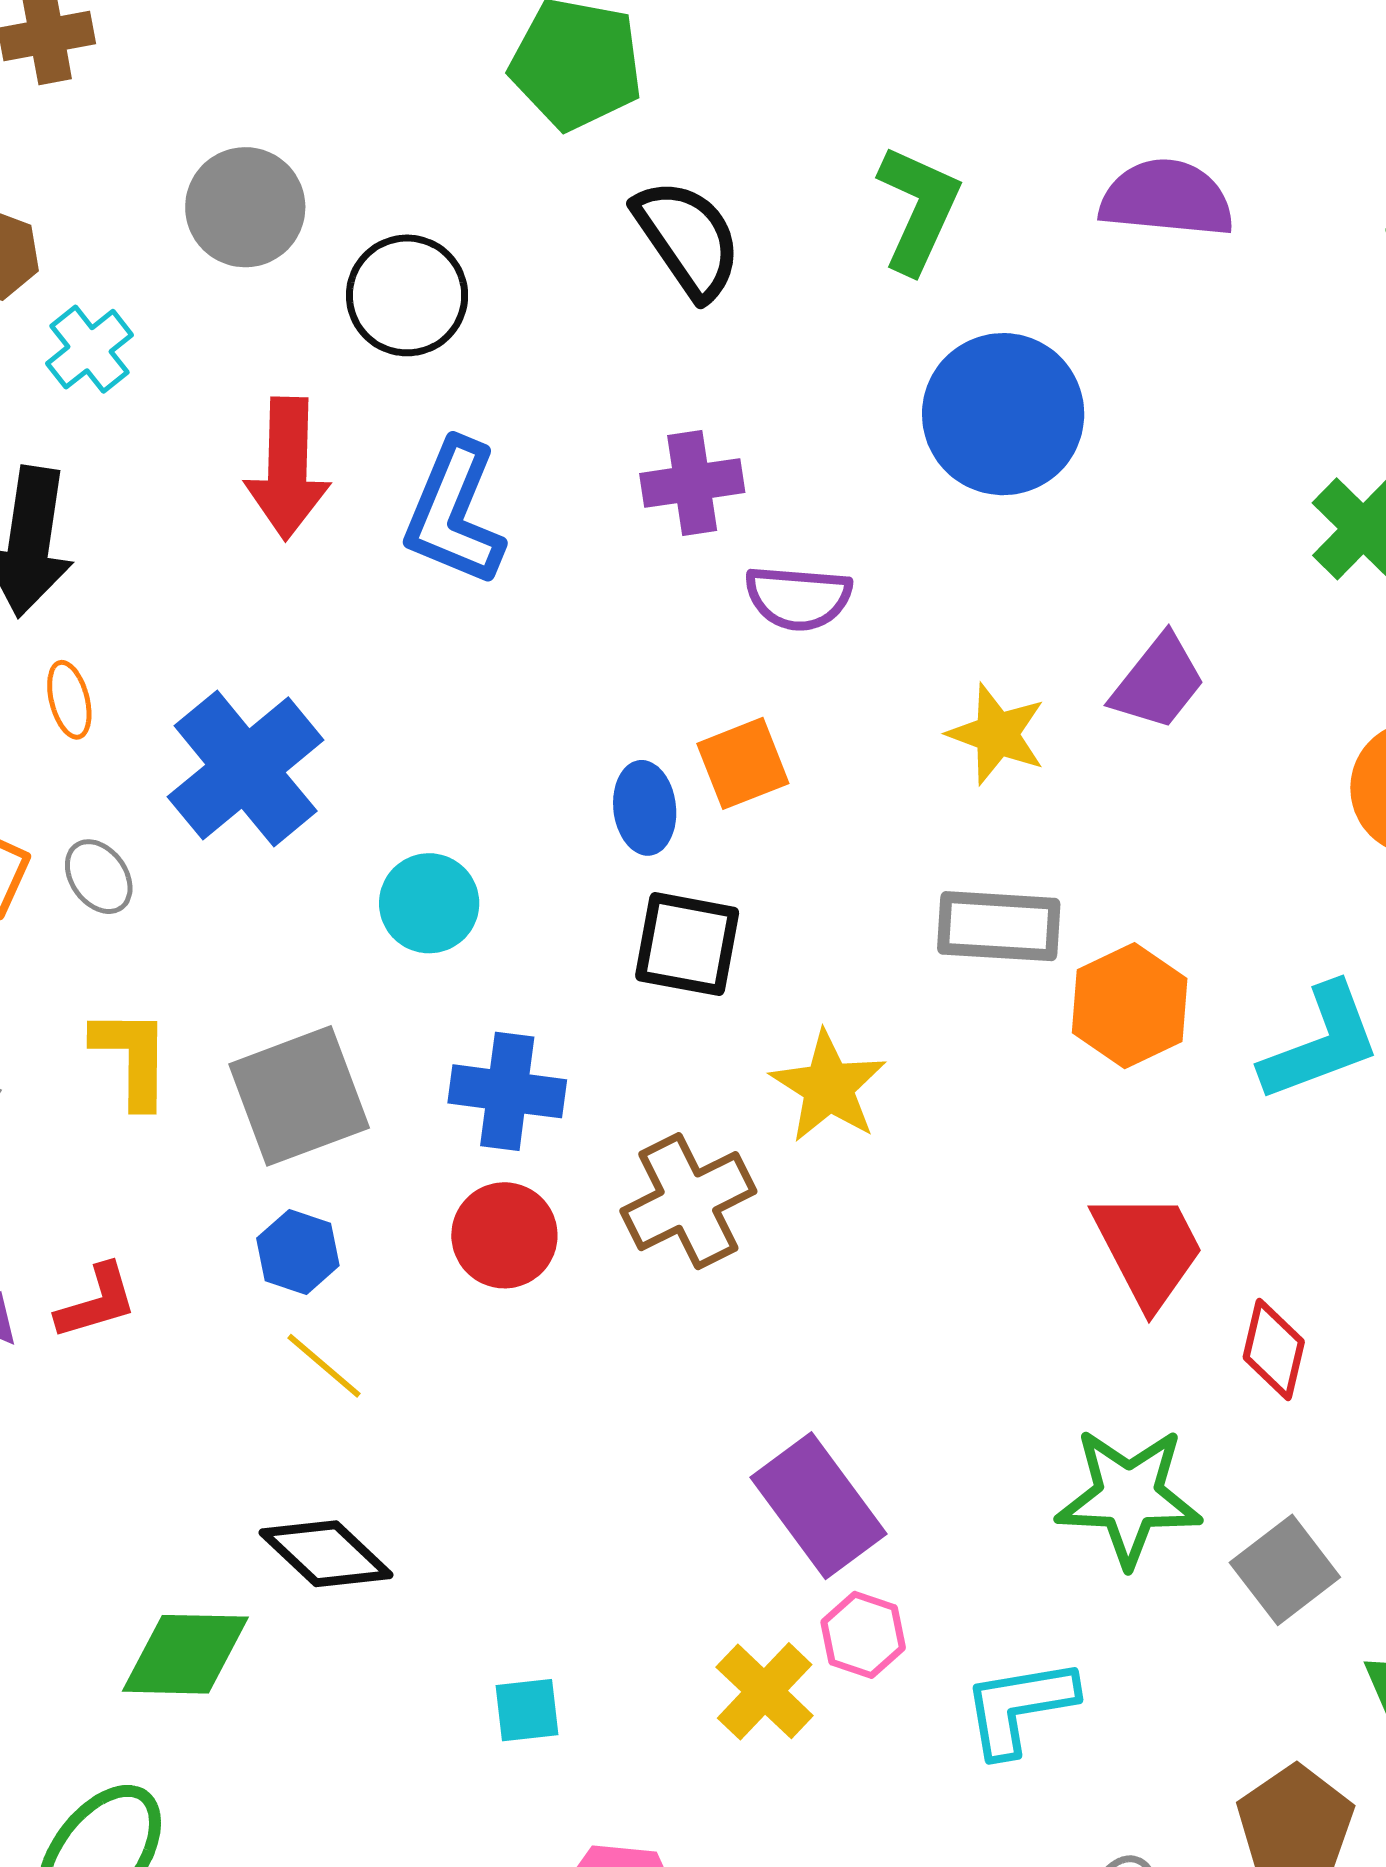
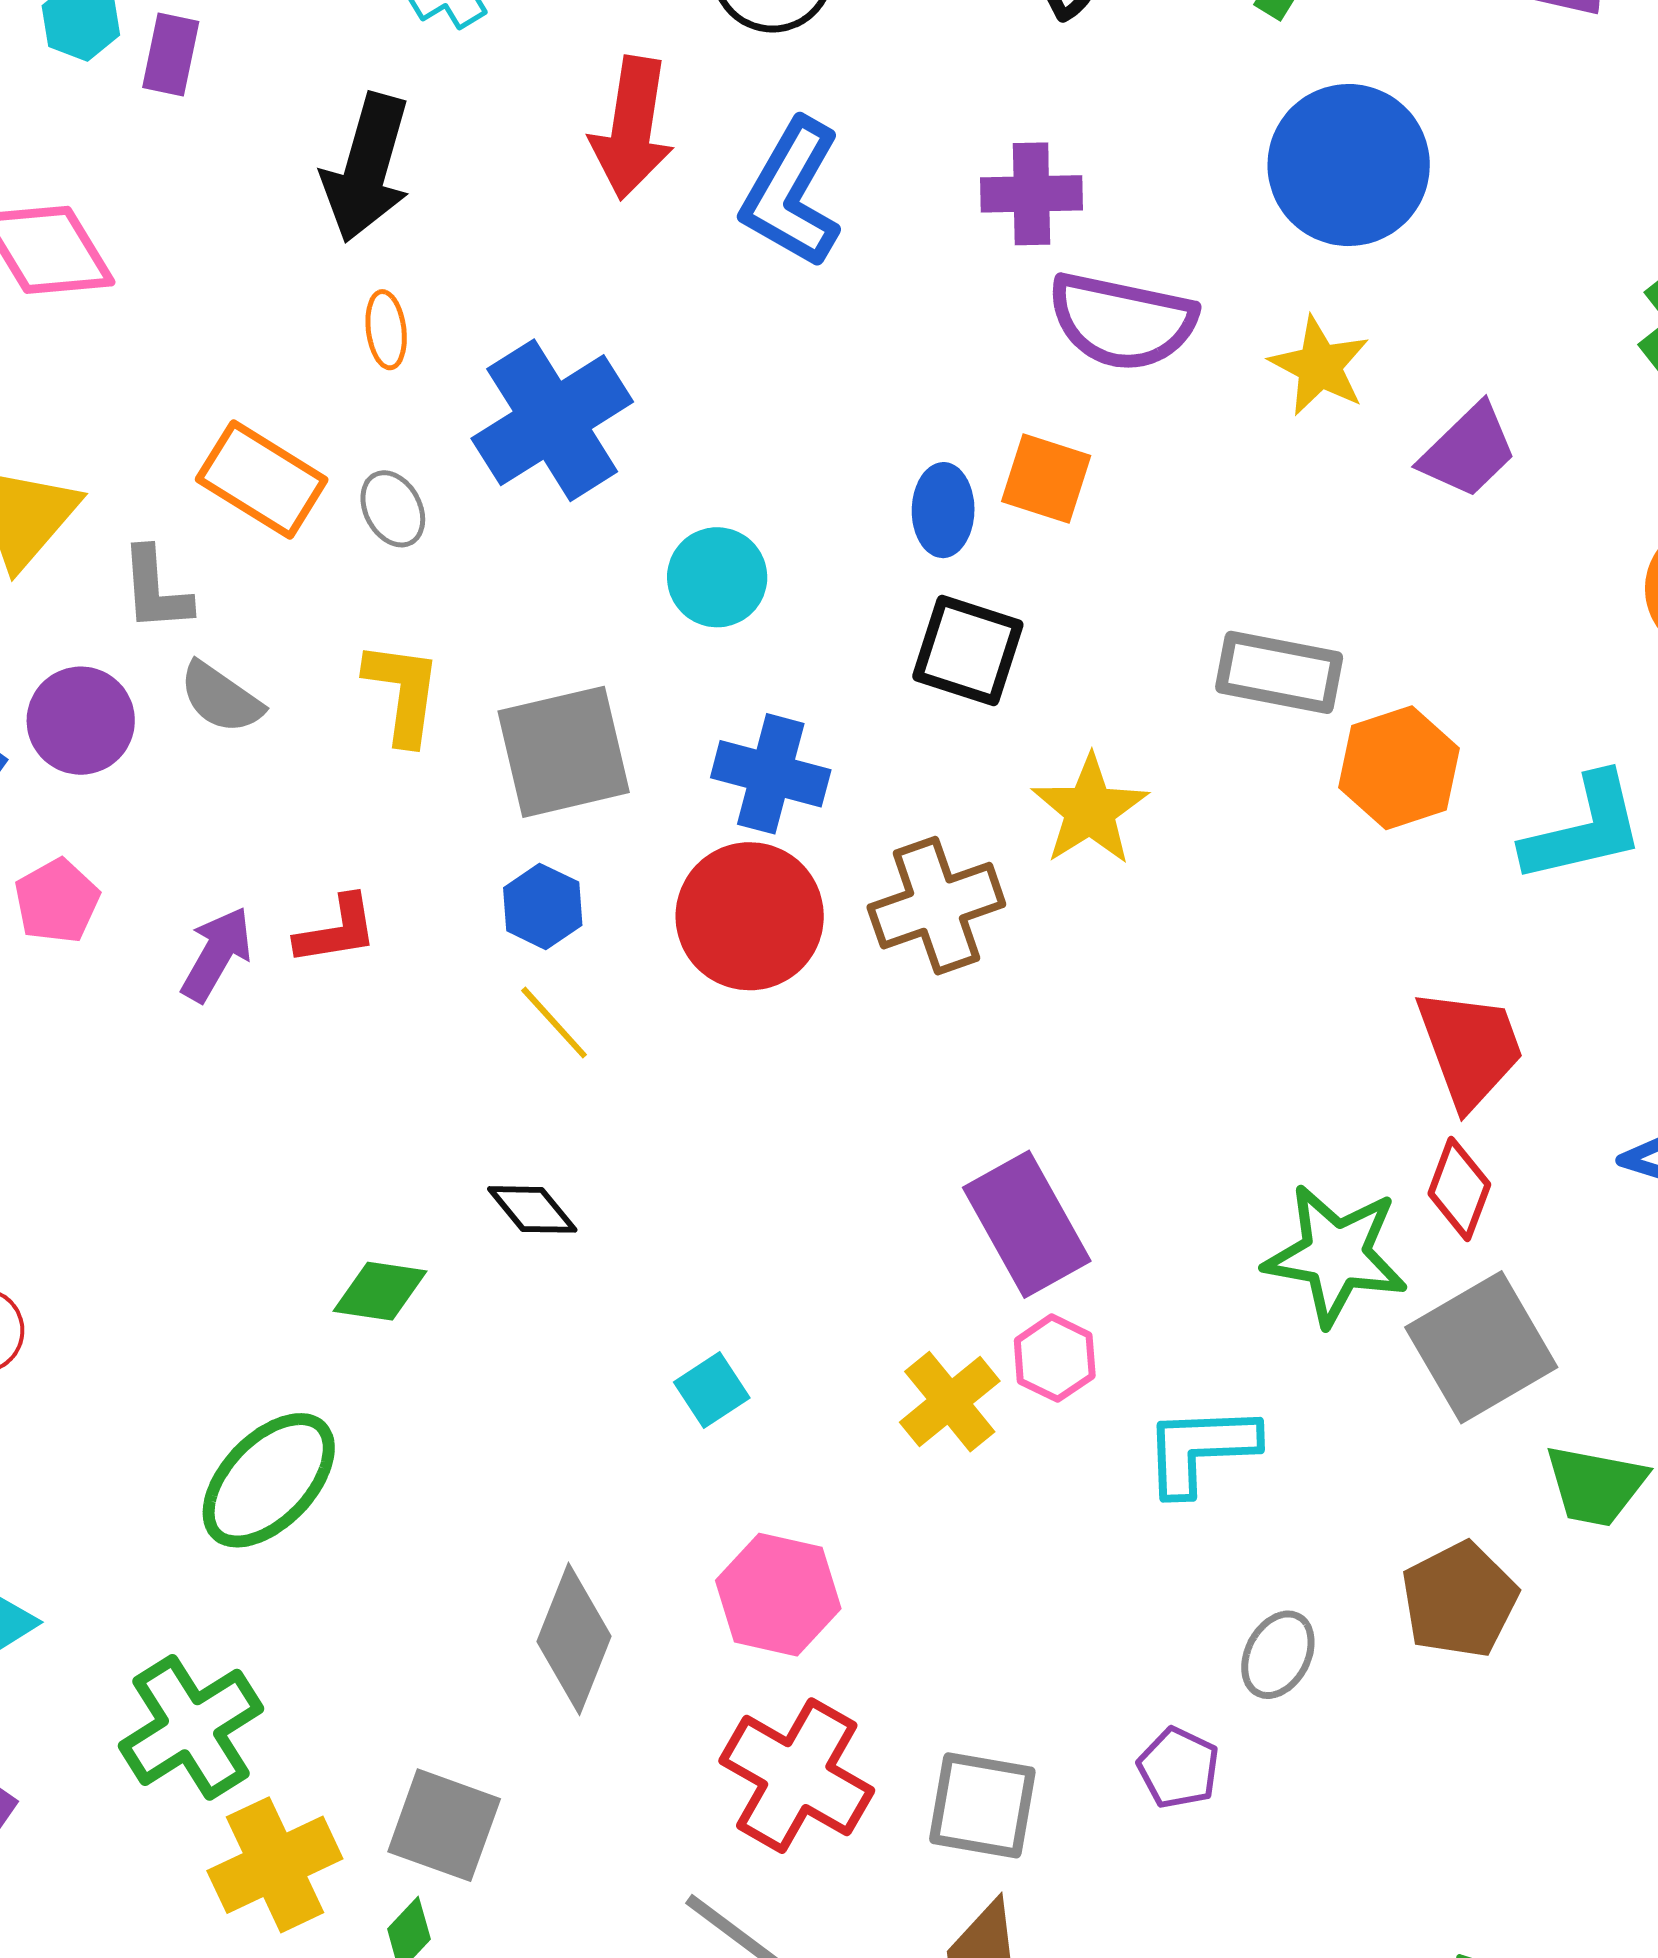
purple semicircle: (798, 598) -> (1122, 321), size x1.4
yellow star: (997, 734) -> (1320, 366), moved
orange square: (743, 763) -> (1046, 478), turned 32
red circle: (504, 1235) -> (750, 916), size x1.4
red trapezoid: (1148, 1249) -> (1470, 1048), moved
red diamond: (1274, 1350) -> (1459, 1189), moved
black diamond: (326, 1554) -> (532, 1209), size x0.7
gray square: (1285, 1570) -> (1481, 1347), size x1.4
green diamond: (185, 1654) -> (380, 1291), size x0.7
cyan square: (527, 1710) -> (712, 1390), turned -34

